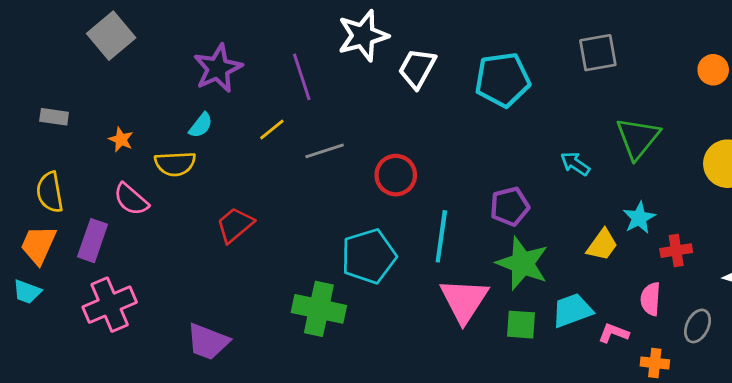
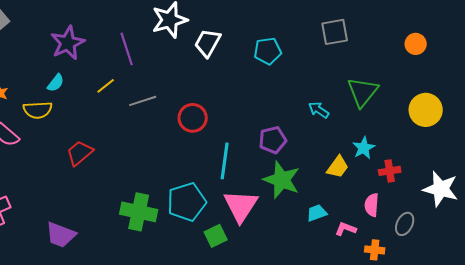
cyan pentagon: (502, 80) -> (268, 51), size x0.7
cyan pentagon: (369, 256) -> (187, 202), moved
cyan trapezoid: (572, 310) -> (317, 213), size x0.7
green square: (521, 325) -> (216, 236), moved, turned -30

